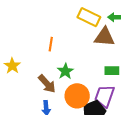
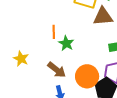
green star: (65, 71) -> (66, 43), moved

